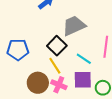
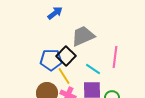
blue pentagon: (18, 50) -> (51, 60), moved

